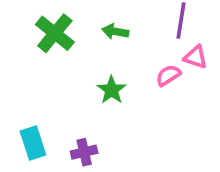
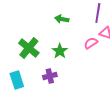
green cross: (55, 33) -> (29, 48), moved
purple cross: (84, 152) -> (50, 76), moved

